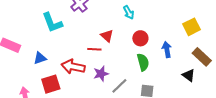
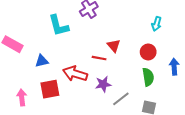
cyan arrow: (129, 12) -> (157, 24), moved, turned 40

